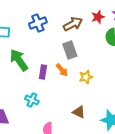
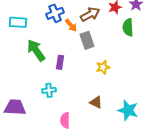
orange arrow: (62, 70) -> (71, 25), moved
cyan cross: (32, 100) -> (49, 90), turned -32

